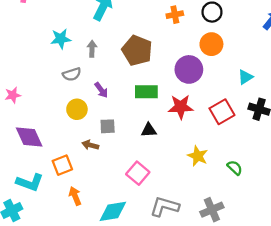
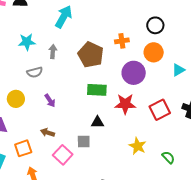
orange cross: (175, 15) -> (122, 41), moved
cyan triangle: (245, 77) -> (178, 70), moved
purple arrow: (101, 90) -> (50, 101), moved
yellow circle: (77, 109) -> (16, 99), moved
gray square: (108, 126) -> (84, 142), moved
pink square: (138, 173) -> (63, 155), moved

